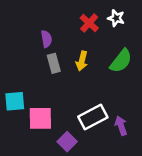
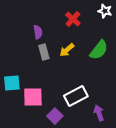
white star: (116, 18) -> (105, 11), moved
yellow arrow: (82, 61) -> (67, 50), turned 35
purple arrow: (121, 126) -> (99, 113), moved

